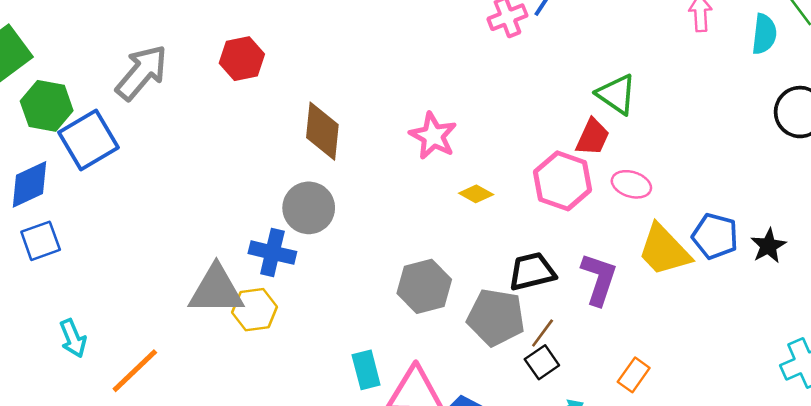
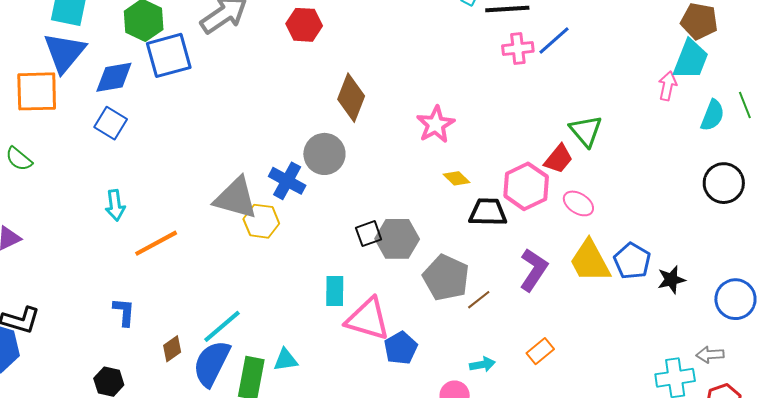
blue square: (41, 241) -> (111, 123), turned 36
black trapezoid: (532, 271) -> (488, 212), moved
black square: (542, 362) -> (369, 234), moved

